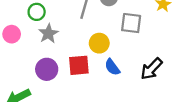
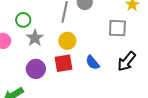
gray square: (131, 23) -> (117, 28), moved
yellow circle: (99, 43) -> (67, 41), moved

